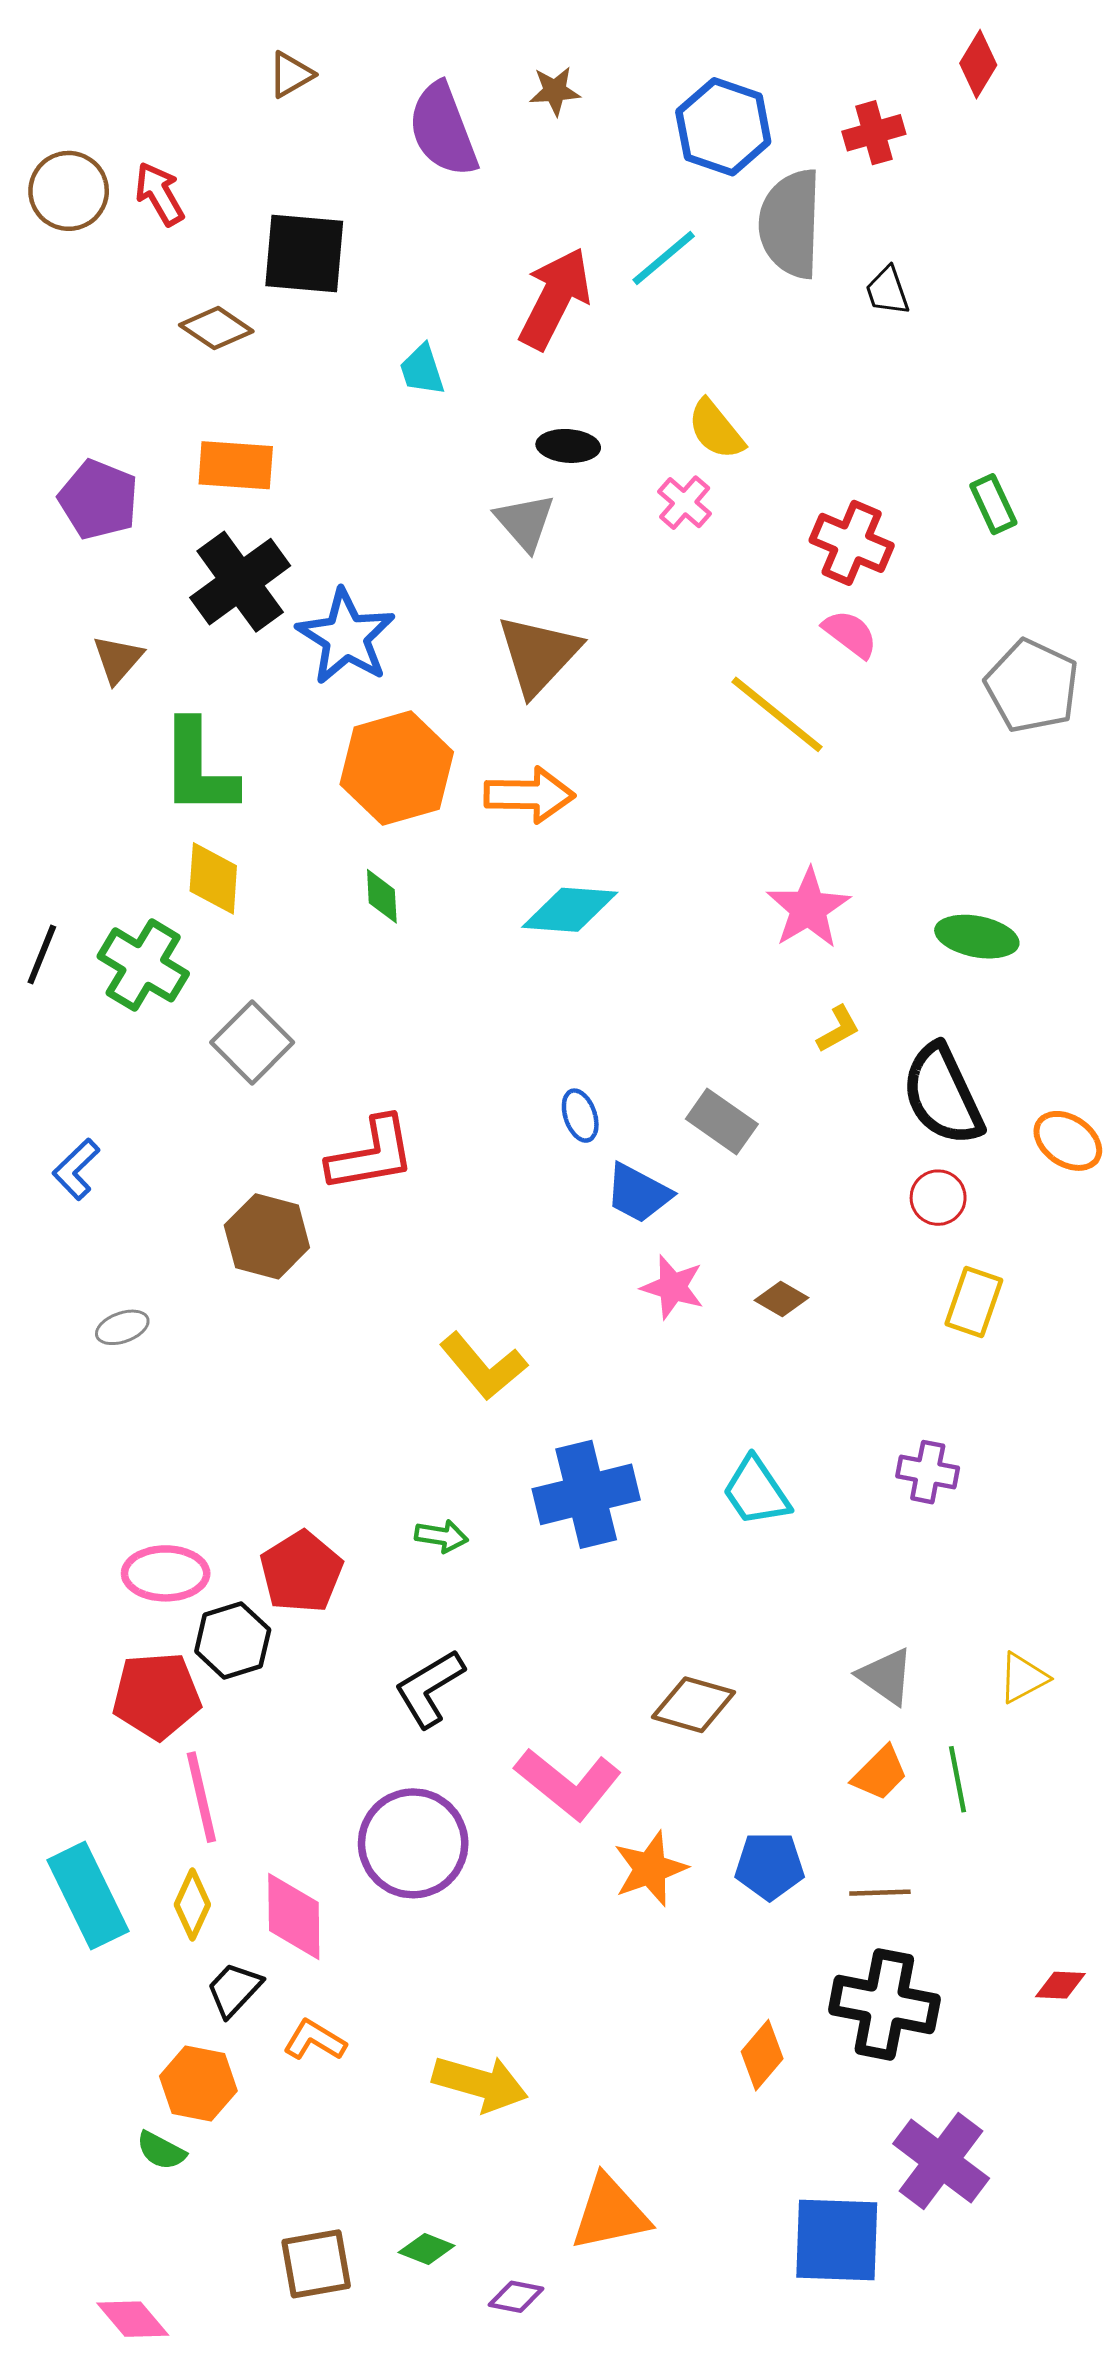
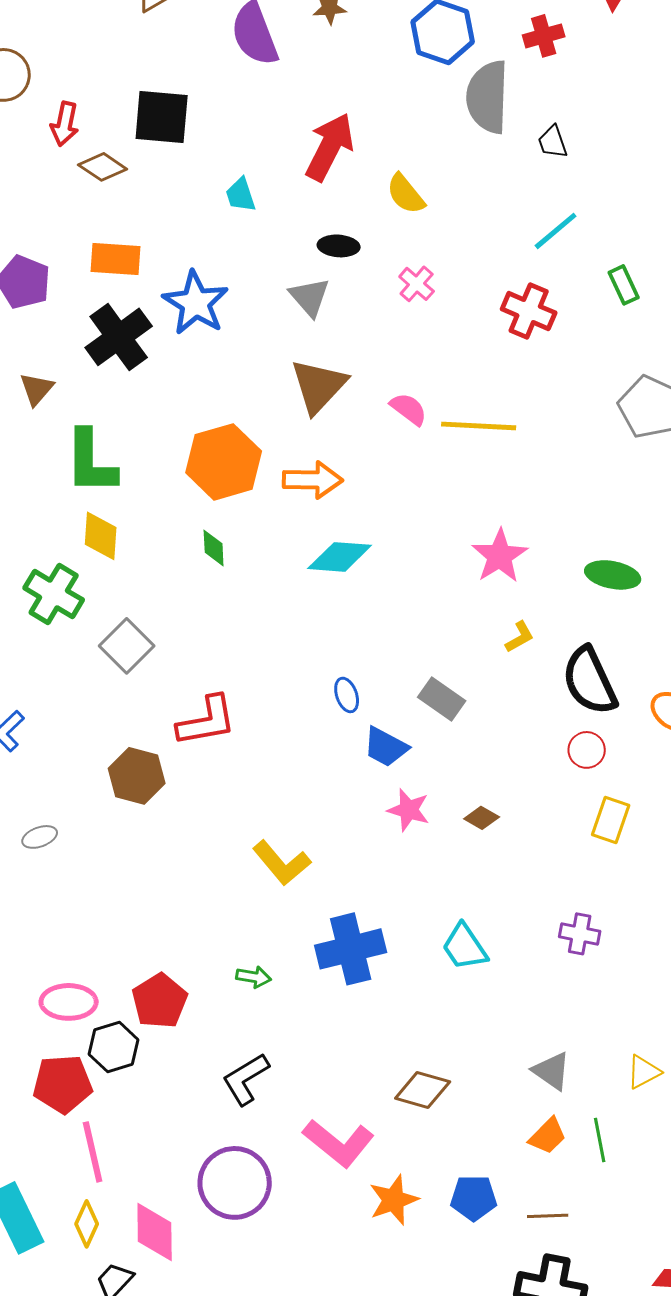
red arrow: (160, 194) -> (65, 124), moved, turned -138
cyan line: (664, 258) -> (556, 231), moved
yellow semicircle: (716, 430) -> (406, 194), moved
pink semicircle: (850, 634) -> (409, 409), moved
blue star: (346, 637) -> (196, 303), moved
yellow line: (777, 714) -> (479, 426), turned -36

